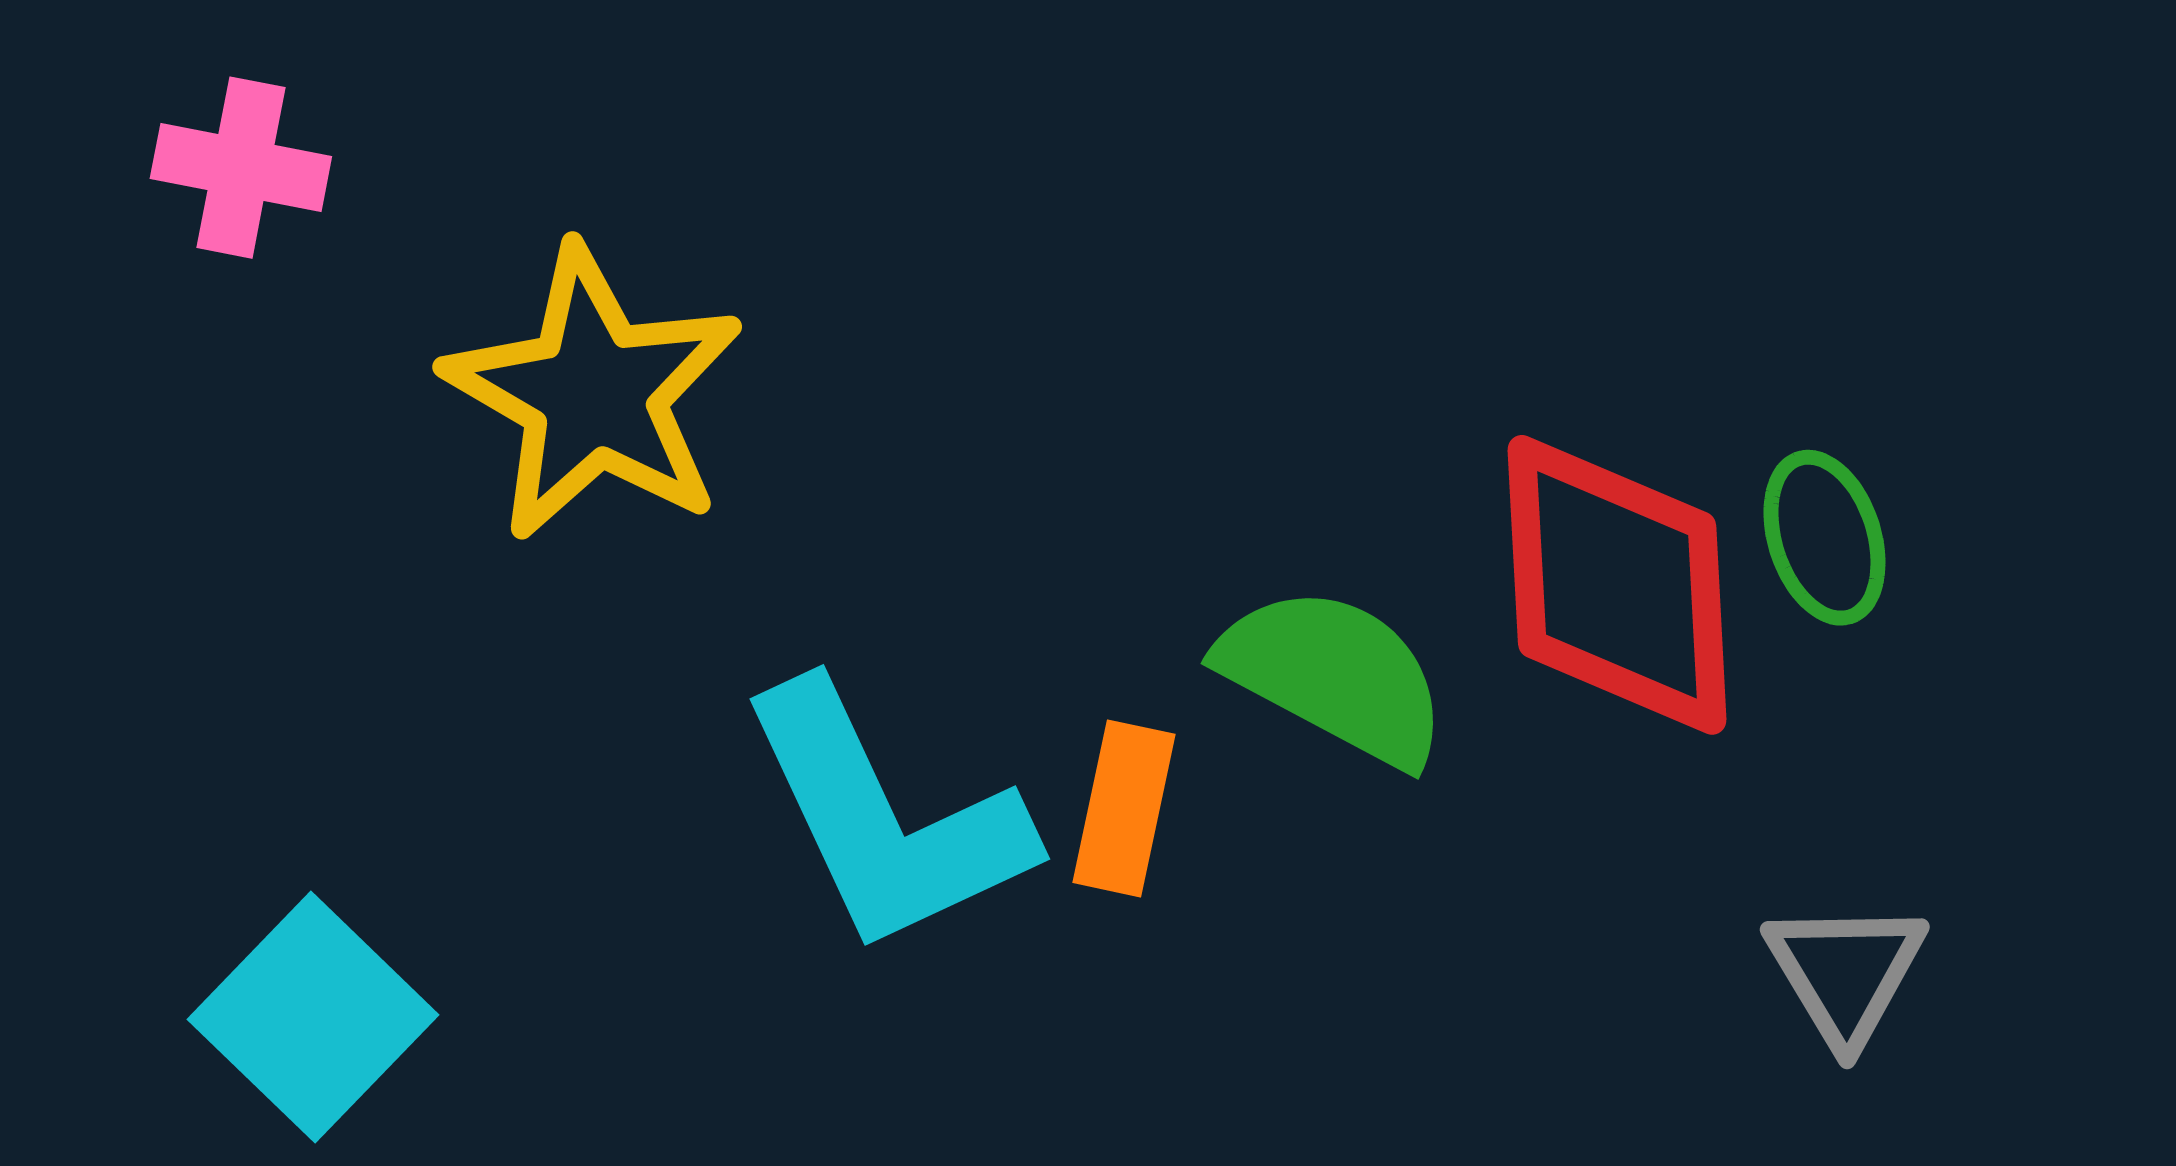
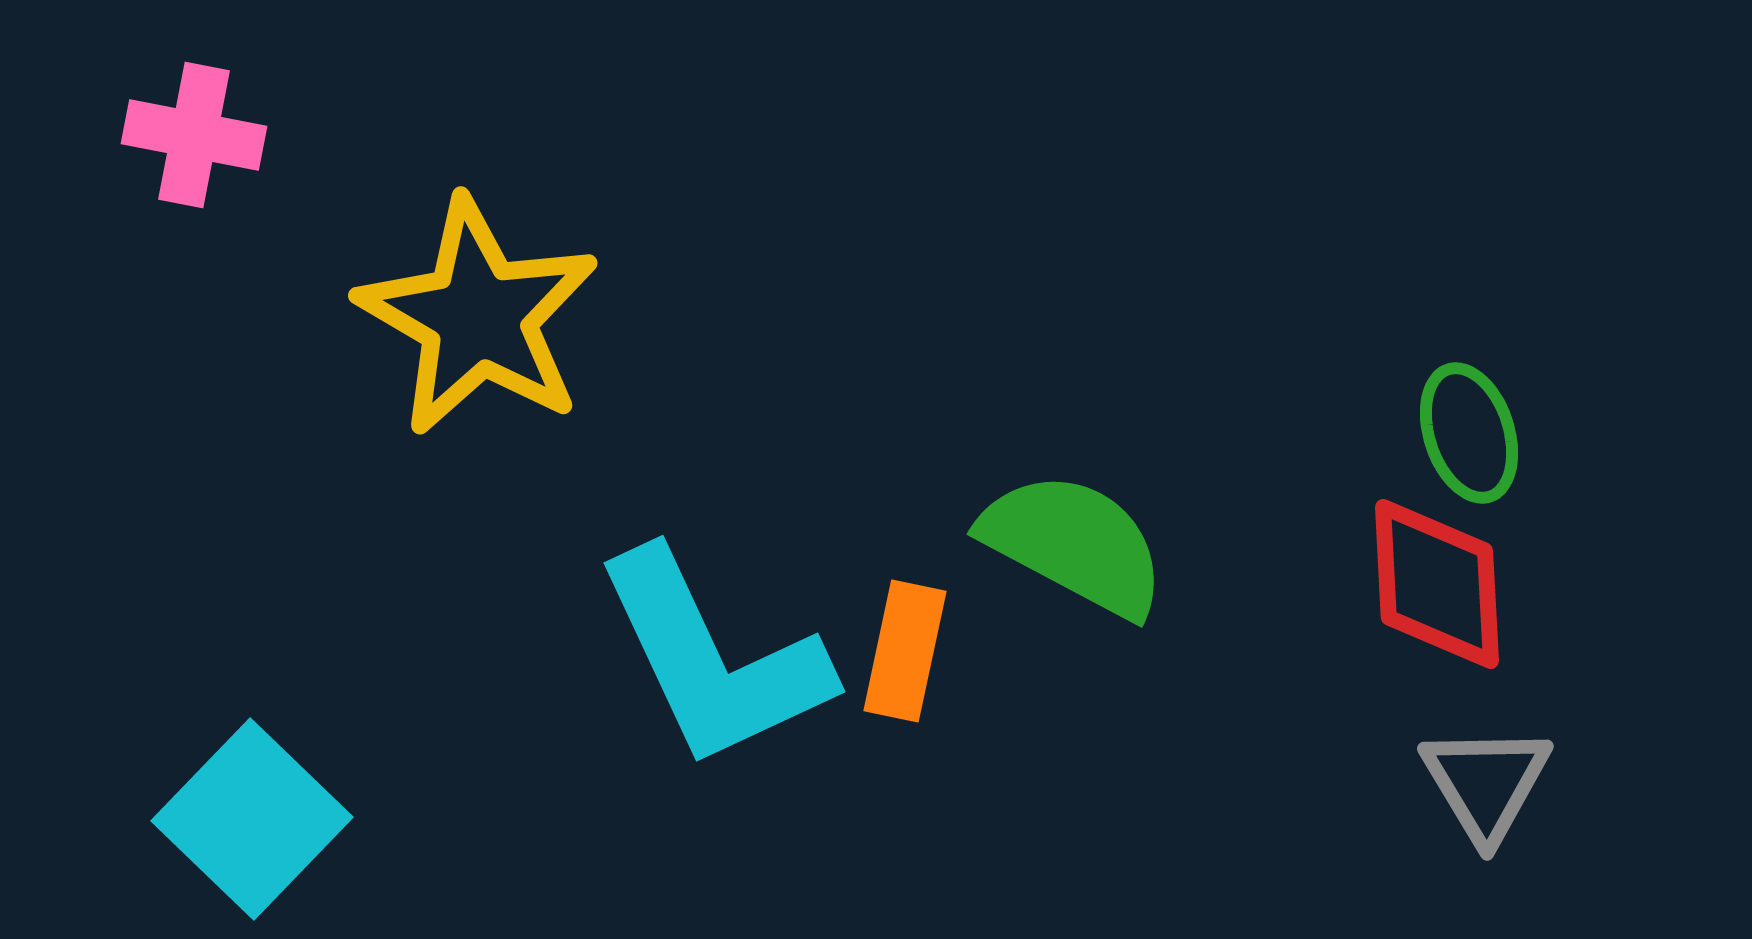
red diamond: (1617, 585) -> (1437, 584), moved, size x0.7

